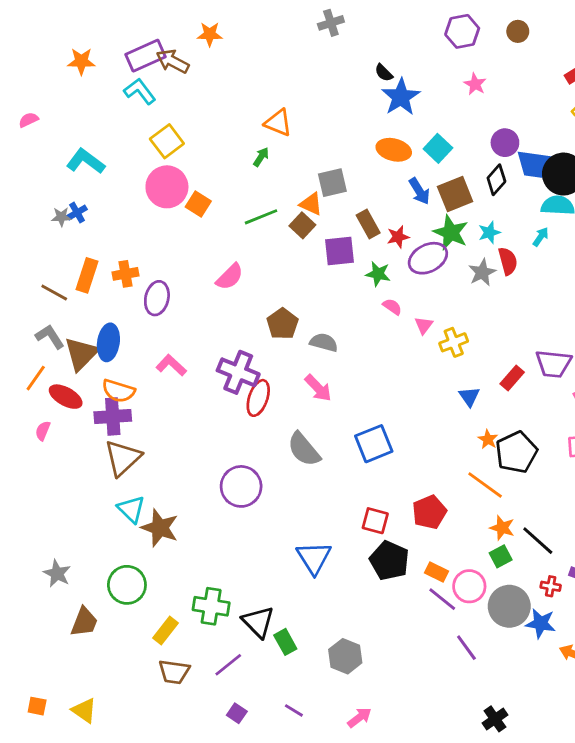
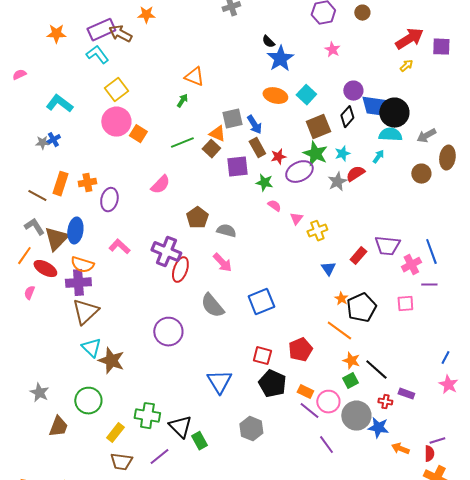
blue arrow: (419, 191) -> (254, 125), moved
red semicircle: (508, 261) -> (355, 174), turned -108
gray hexagon: (345, 656) -> (251, 429), moved

